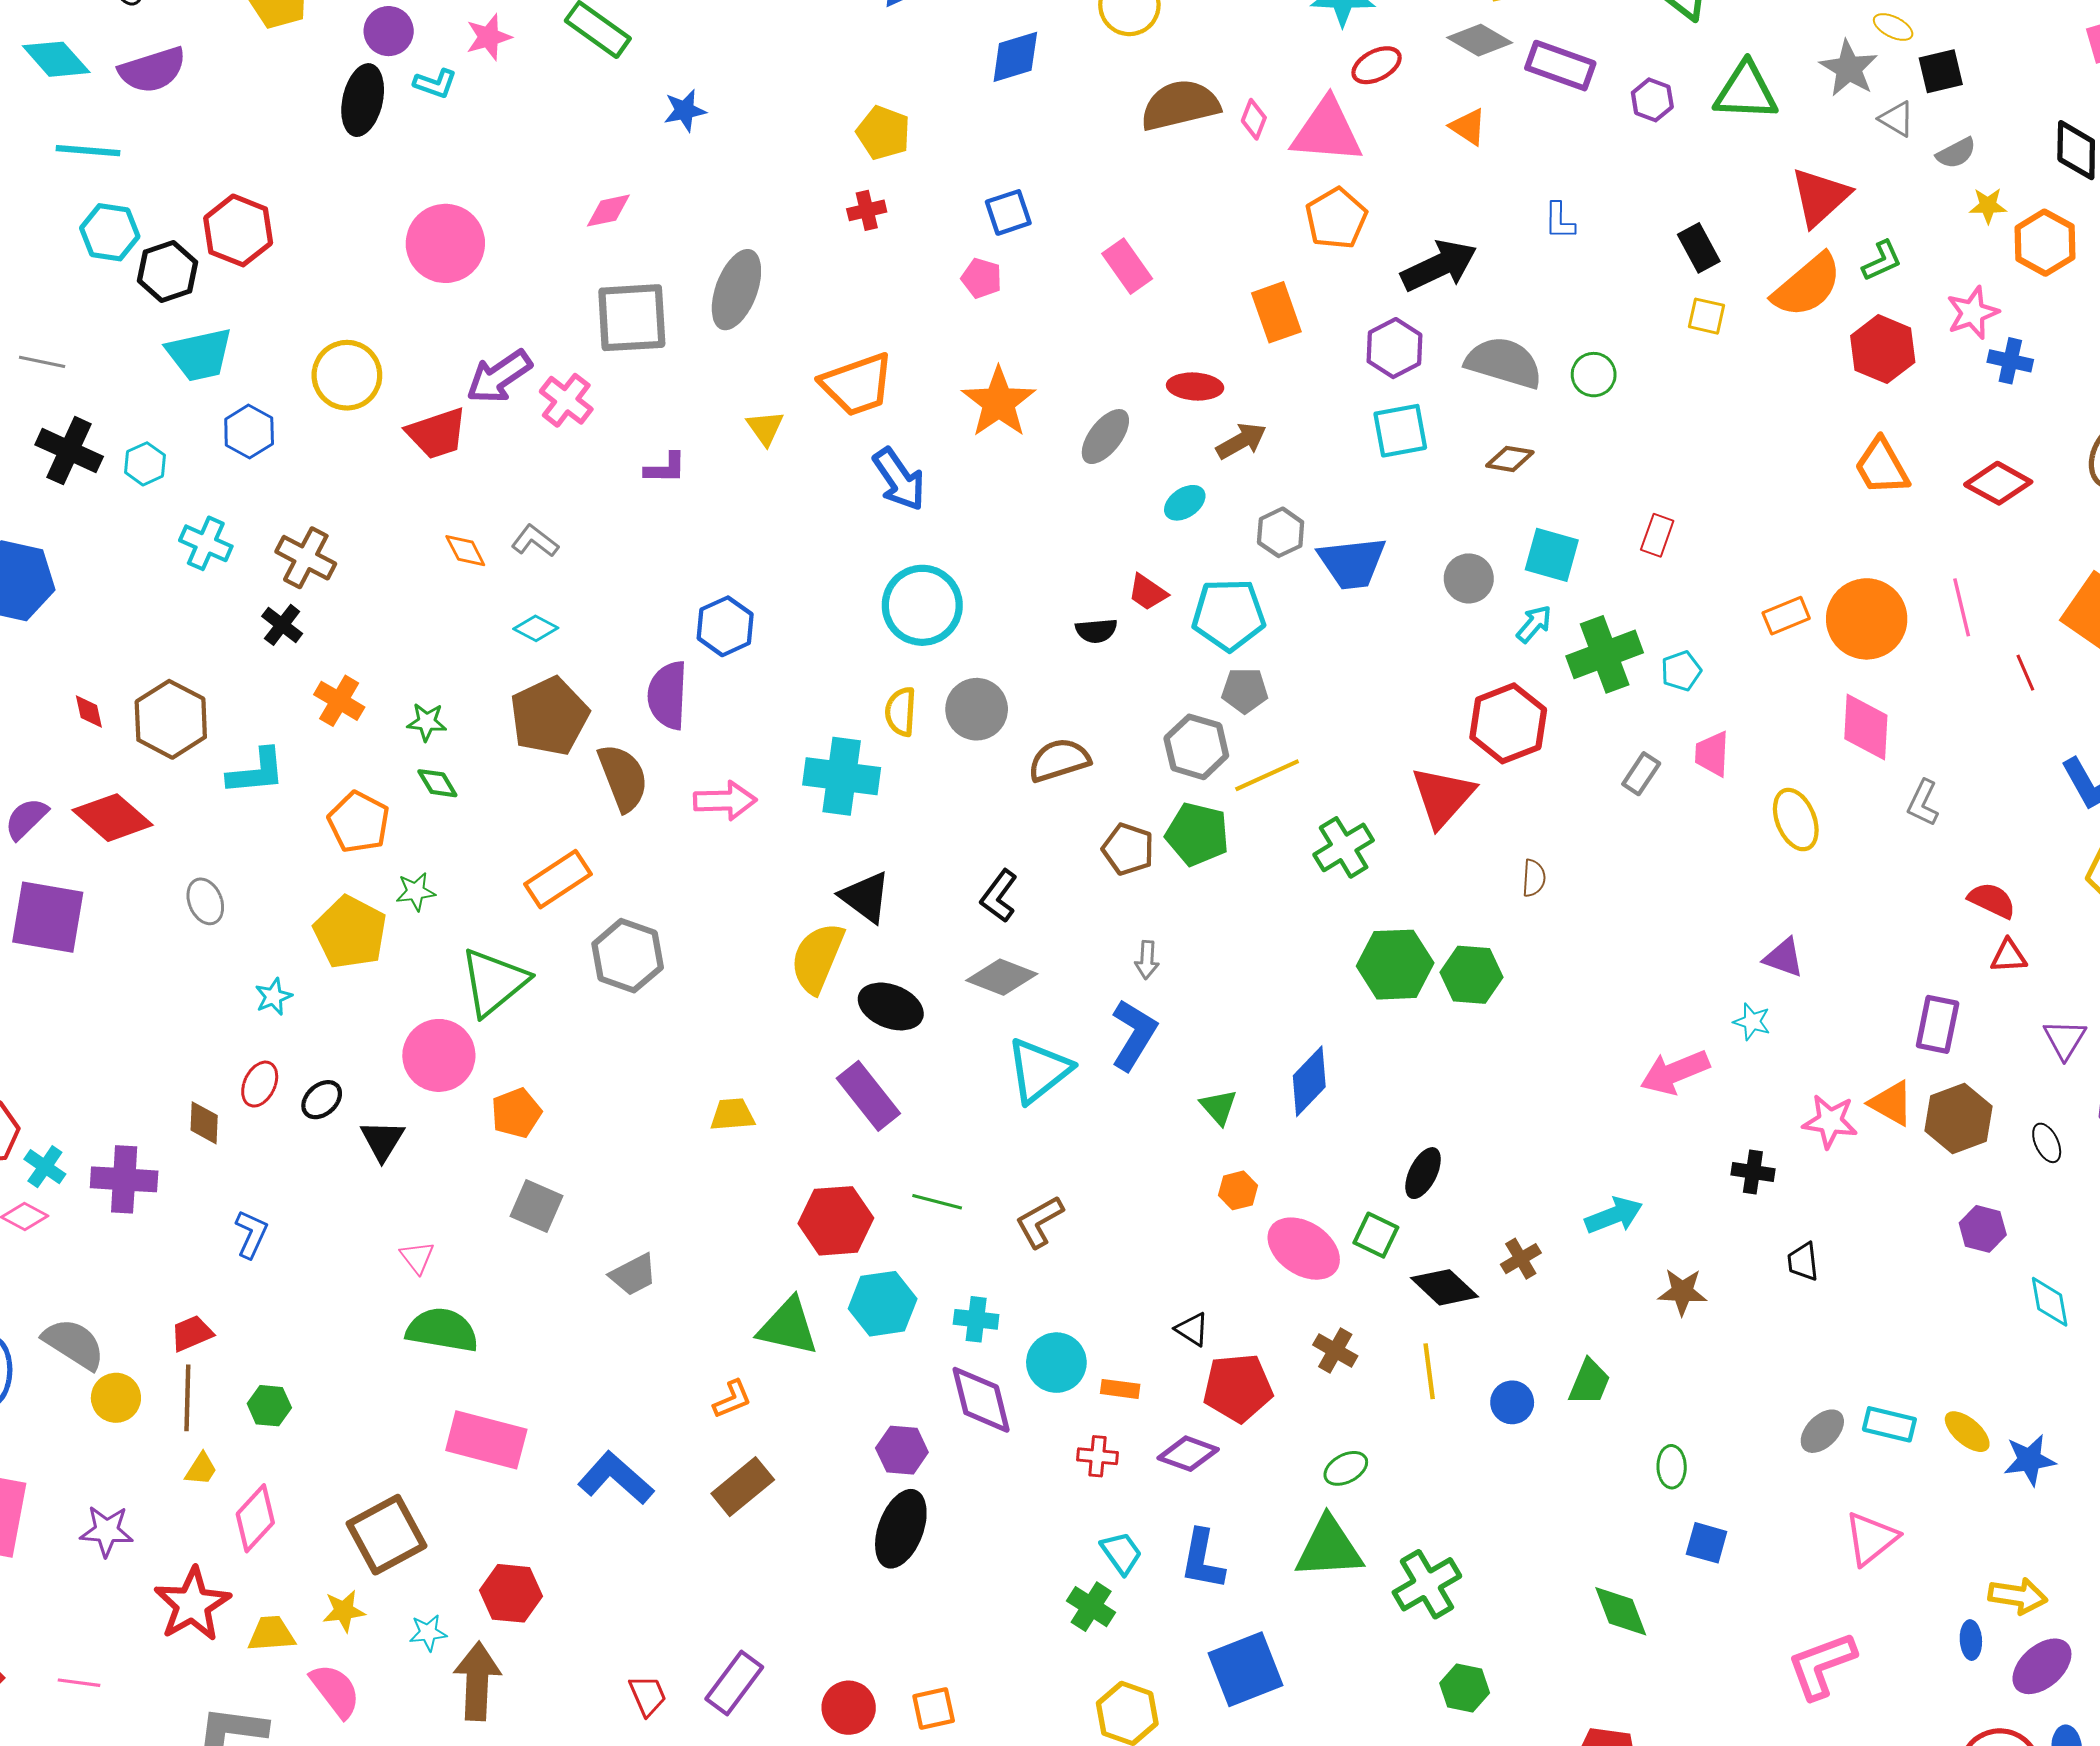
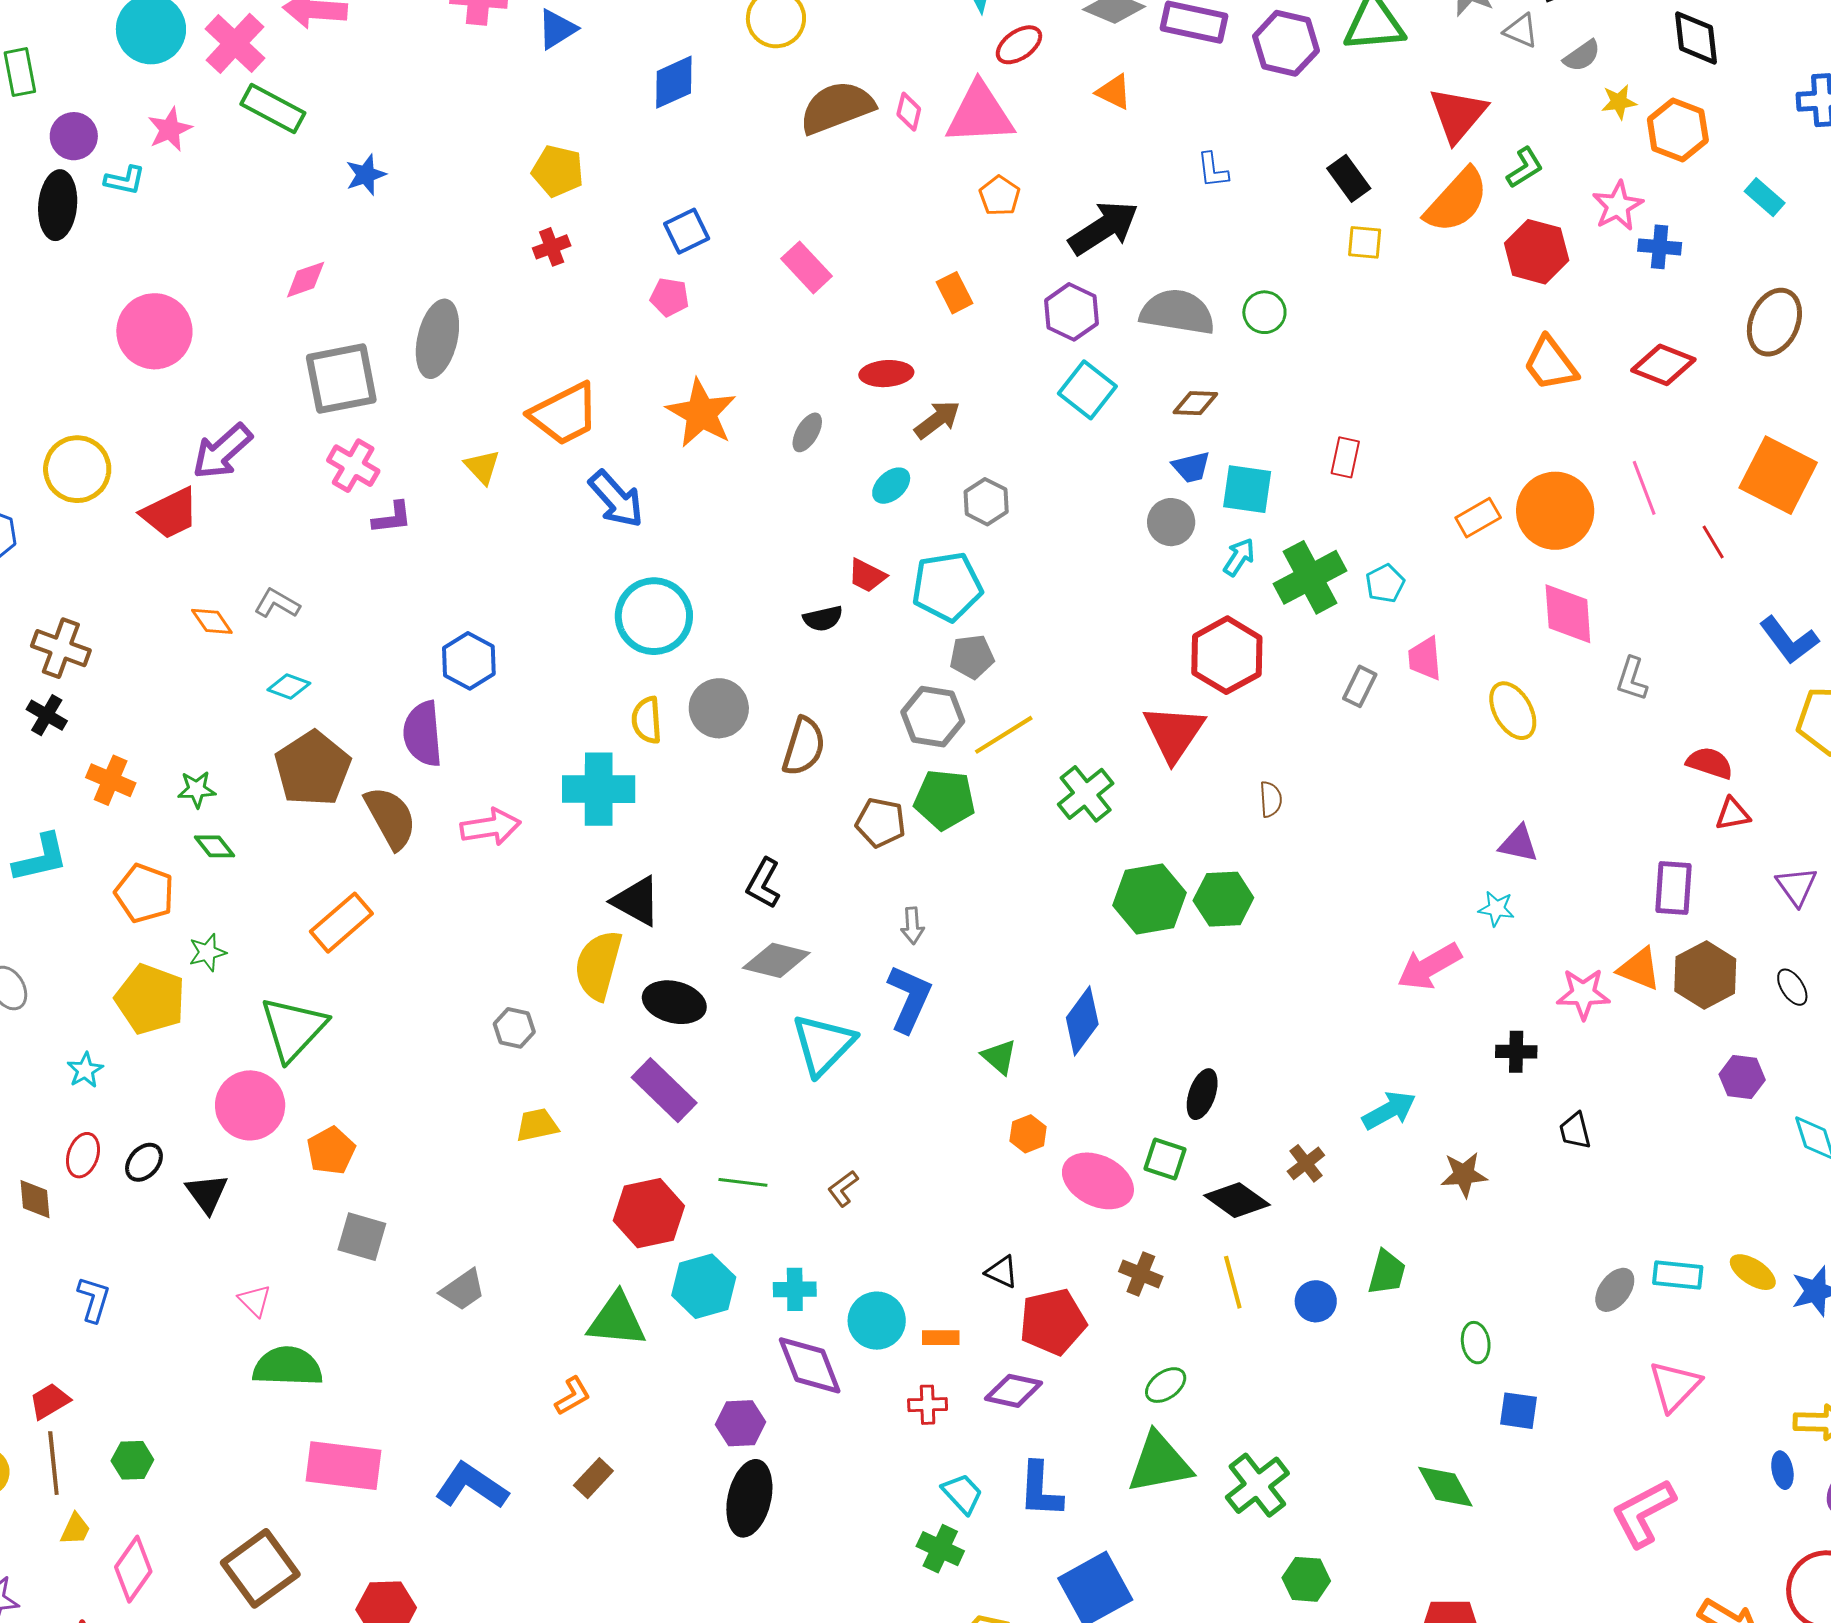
purple hexagon: (1652, 100) -> (1286, 43), size x1.6
orange pentagon: (1336, 218) -> (1000, 196), size x0.7
orange rectangle: (1276, 312) -> (955, 293), size x0.7
pink cross: (566, 400) -> (353, 466), moved
cyan square: (1400, 431) -> (1087, 390), turned -34
gray ellipse: (1105, 437) -> (807, 432), size x0.7
blue trapezoid: (1352, 563) -> (1191, 467), moved, size x0.6
brown semicircle: (1059, 760) -> (804, 746), turned 132
gray hexagon: (628, 956) -> (514, 1028), moved, size x0.6
brown L-shape: (1039, 1222) -> (843, 1188), size x0.7
brown rectangle: (743, 1487) -> (593, 1478), size x0.7

